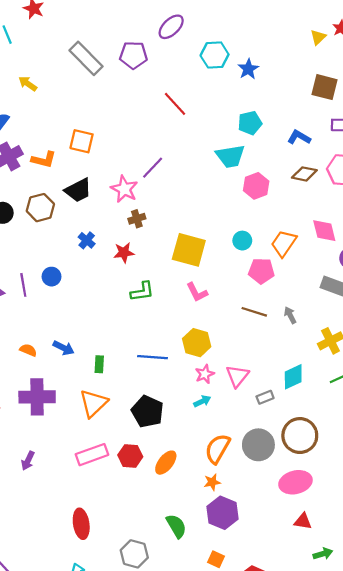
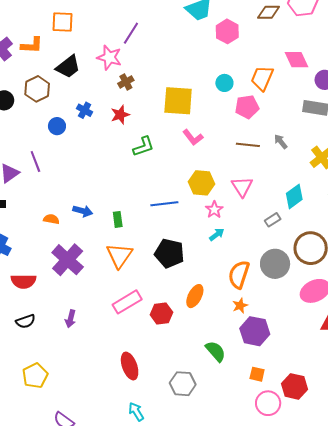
blue circle: (52, 277) -> (57, 126), moved
pink triangle: (237, 376) -> (242, 187), moved
purple cross: (37, 397) -> (68, 260), turned -36
red hexagon: (130, 456) -> (161, 314), moved

